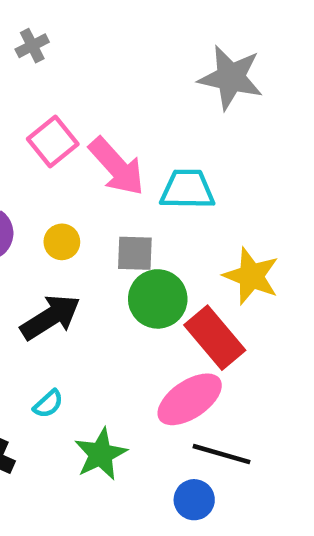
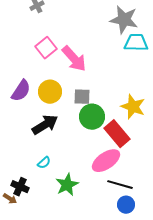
cyan trapezoid: (187, 189) -> (136, 43), moved
yellow circle: (62, 242) -> (50, 92), size x1.5
blue circle: (194, 500) -> (126, 205), moved

